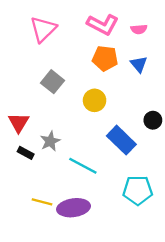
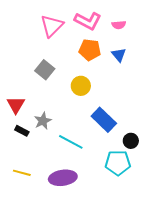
pink triangle: (43, 29) -> (52, 26), moved
black circle: (153, 120) -> (131, 141), moved
yellow line: (42, 202) -> (22, 173), moved

